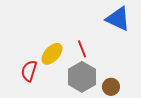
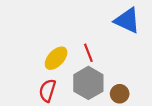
red semicircle: (29, 71) -> (47, 91), moved

